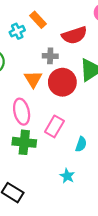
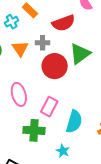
orange triangle: (33, 79) -> (20, 49), moved
green cross: (24, 142) -> (34, 130), moved
cyan semicircle: (81, 144) -> (74, 122), size x1.6

